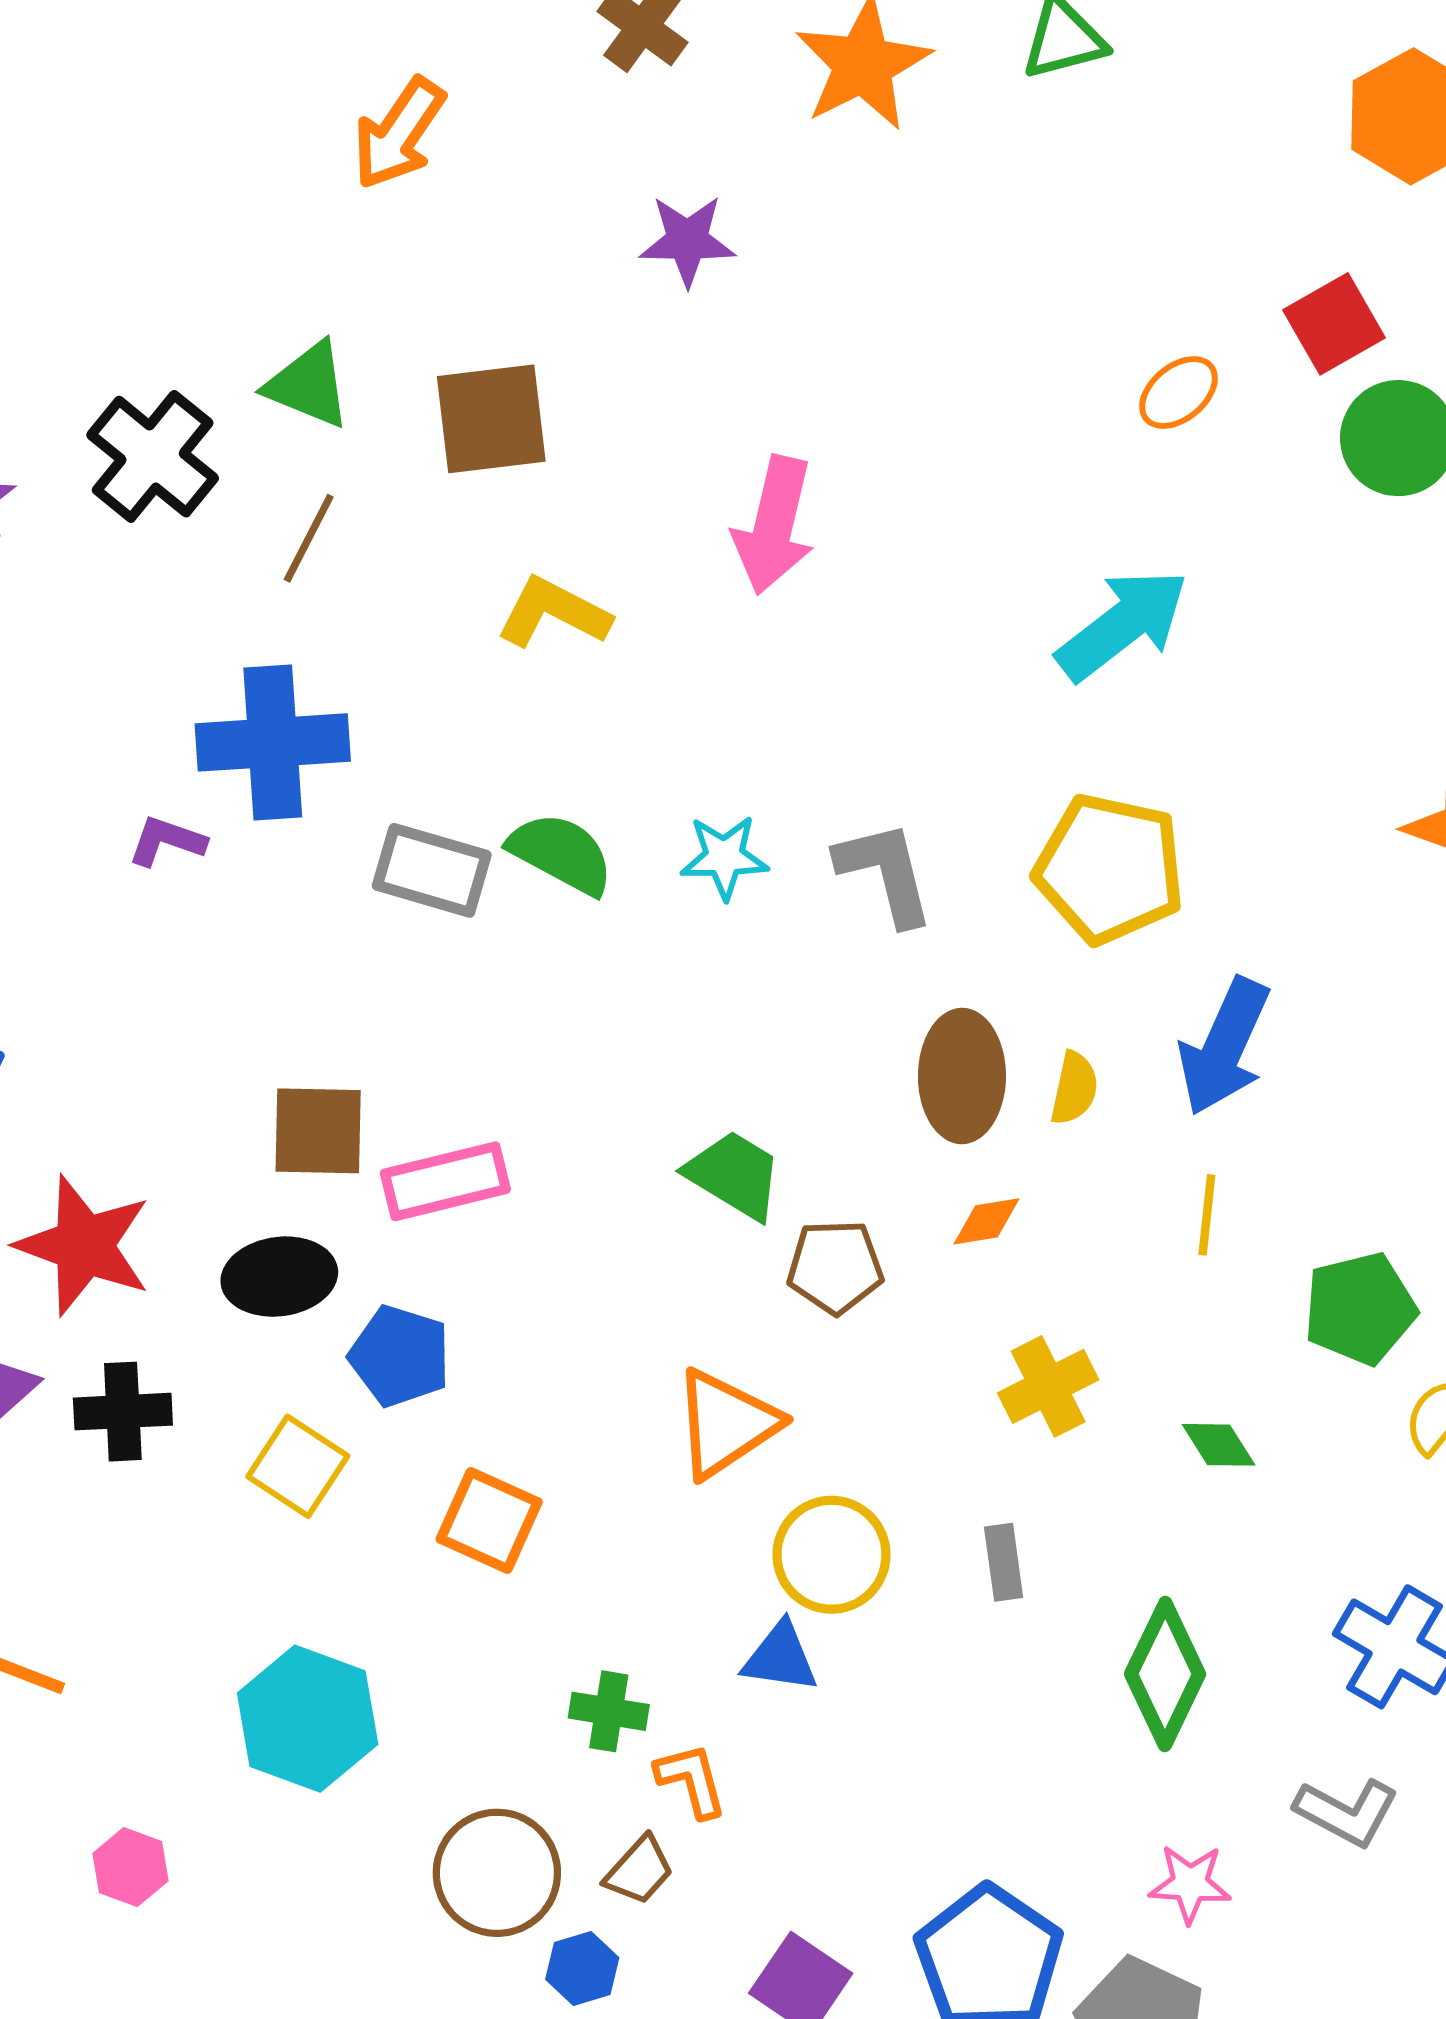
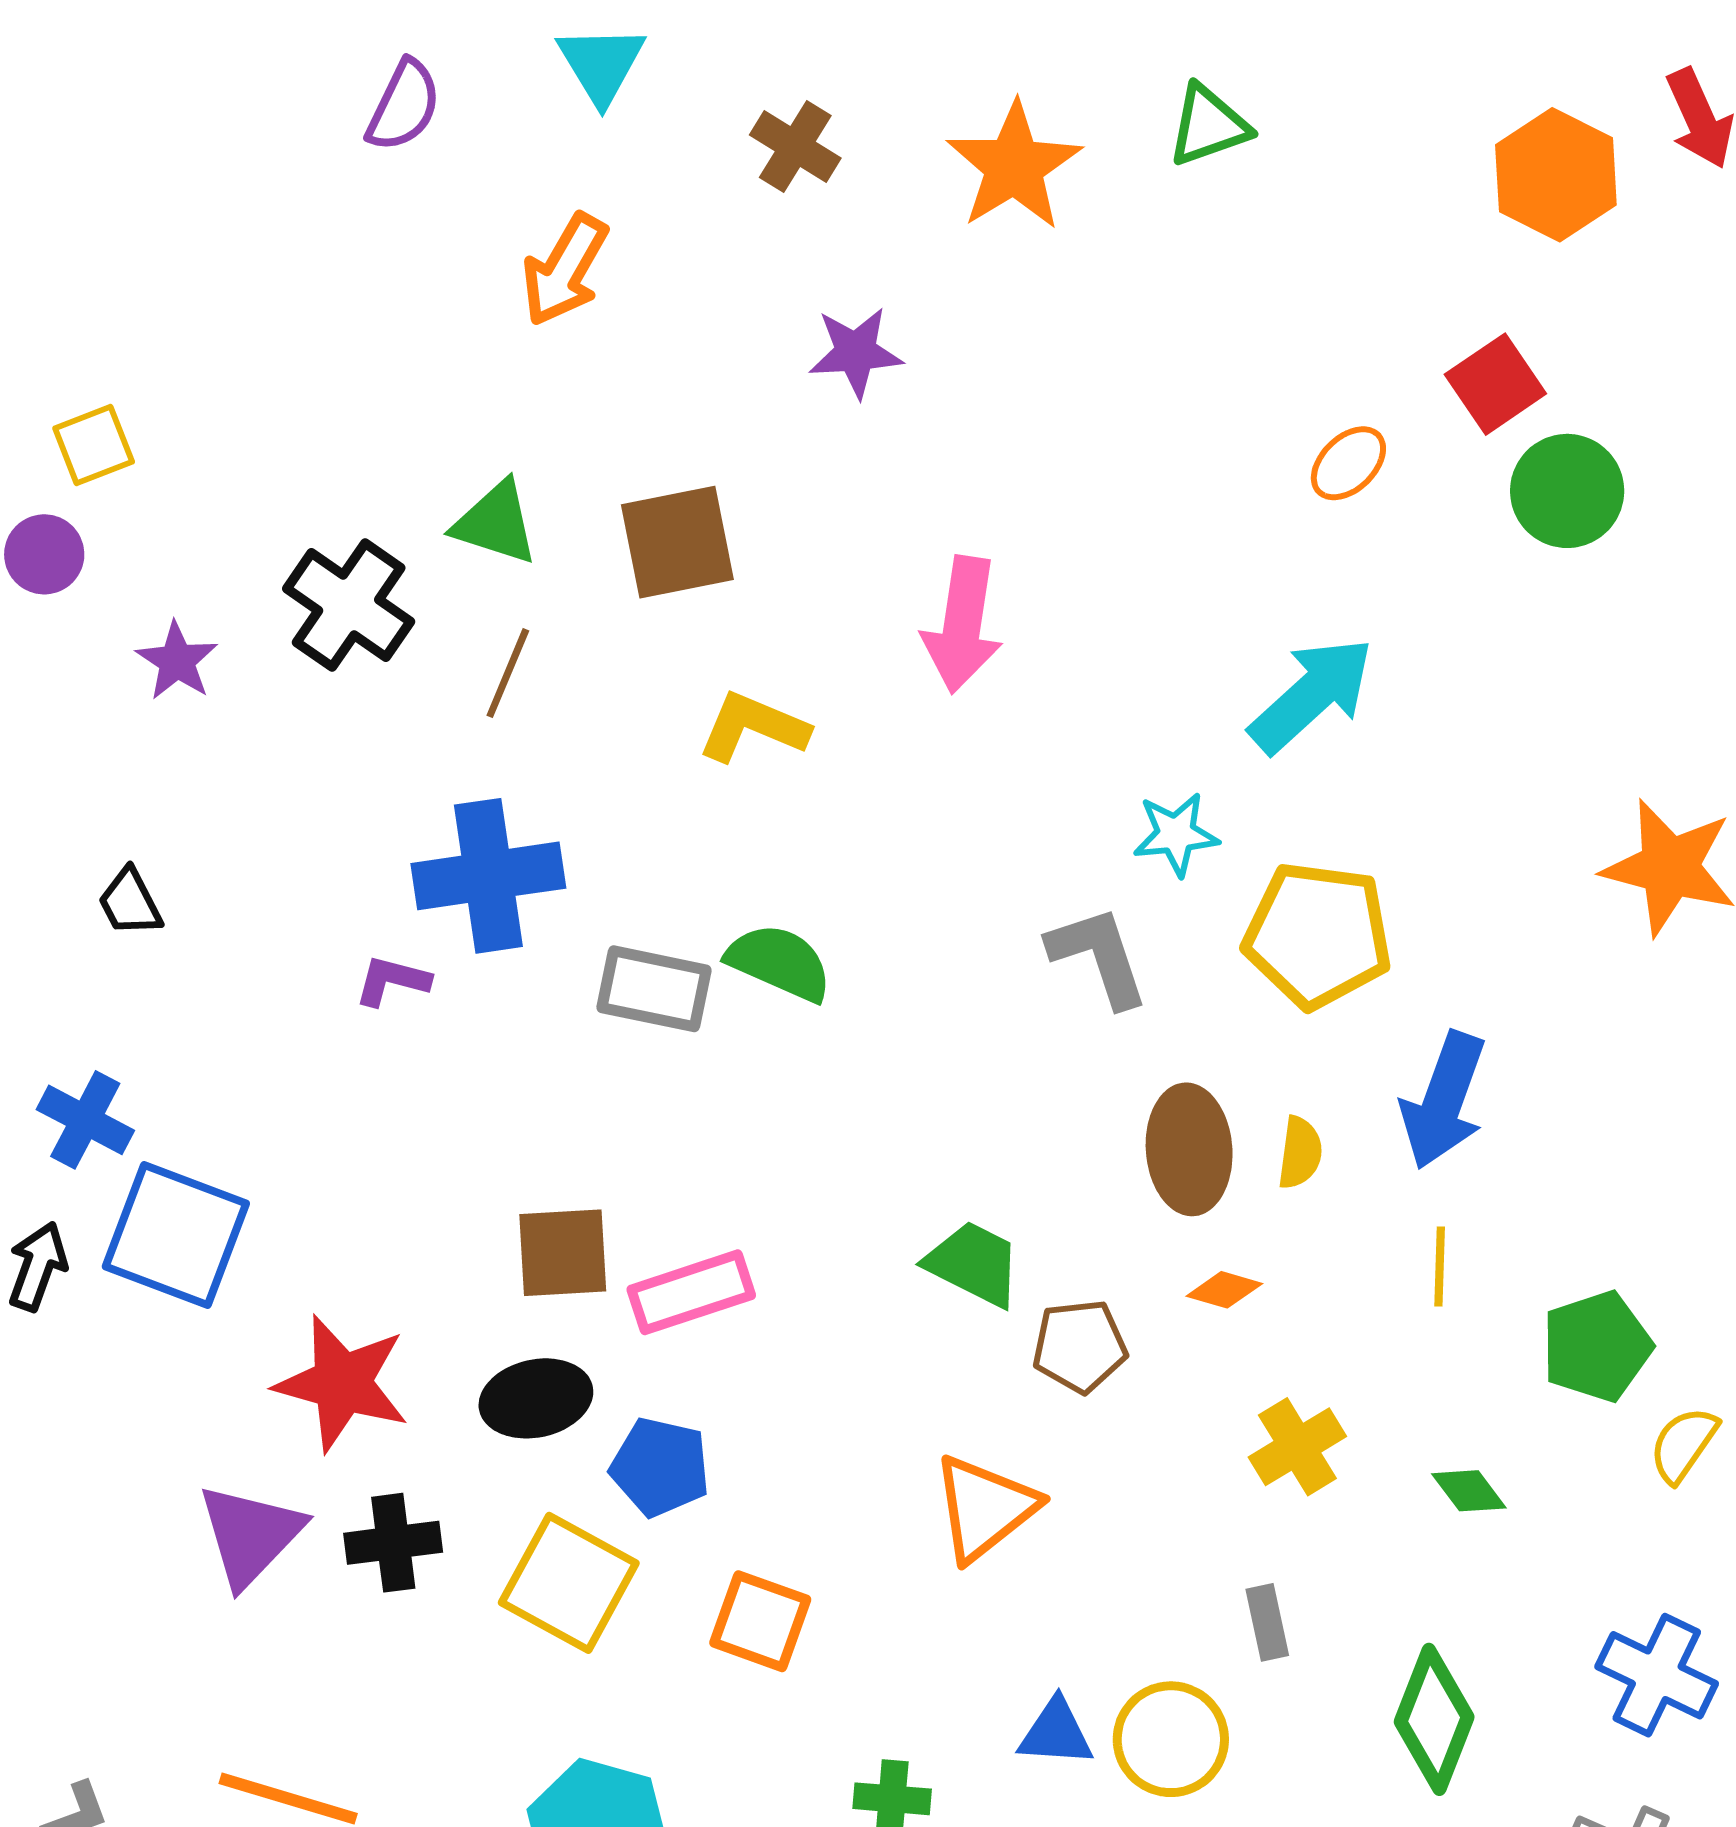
cyan star: (724, 857) -> (1176, 834), moved
orange diamond: (987, 1221) -> (1224, 1290), turned 30
yellow square: (298, 1466) -> (569, 1583), size x1.4
yellow circle: (831, 1555) -> (1171, 1739), moved

